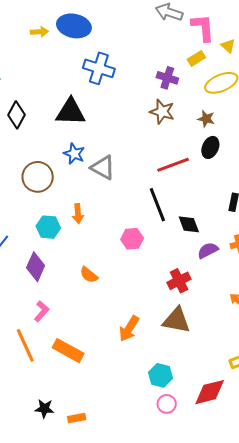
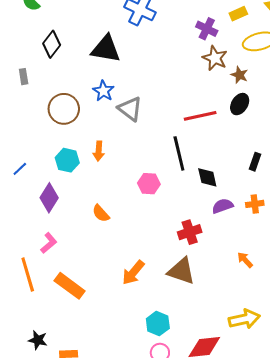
brown star: (162, 112) -> (215, 58), moved

